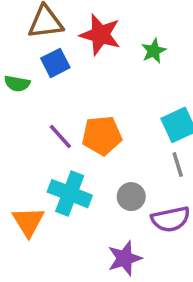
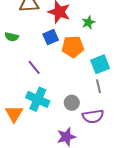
blue square: (55, 63) -> (51, 37), moved
orange pentagon: (102, 135) -> (73, 47), moved

